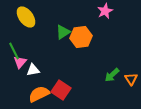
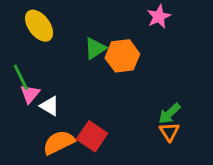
white triangle: (33, 70) -> (50, 106), turned 40
orange triangle: (131, 79) -> (169, 132), moved

